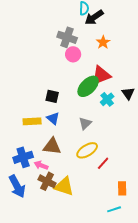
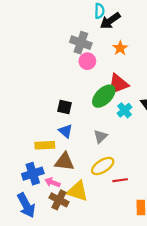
yellow rectangle: (32, 121) -> (45, 145), moved
red line: (103, 163) -> (120, 180), turned 40
yellow triangle: (64, 186) -> (78, 191), moved

